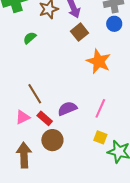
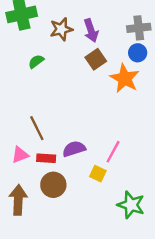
orange star: (99, 61) -> (125, 78), moved
red rectangle: (45, 118) -> (46, 158), turned -42
yellow square: (100, 137) -> (98, 174), moved

